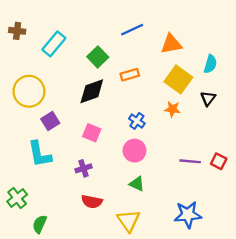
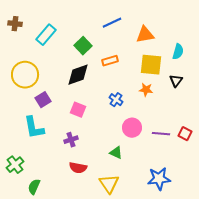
yellow square: (178, 79) -> (151, 65), turned -30
pink circle: (134, 151) -> (132, 128), moved

